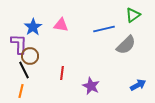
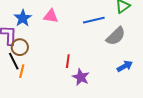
red line: (62, 73) -> (68, 61), moved
blue arrow: (138, 85) -> (125, 66), moved
orange line: (21, 91) -> (22, 71), moved

